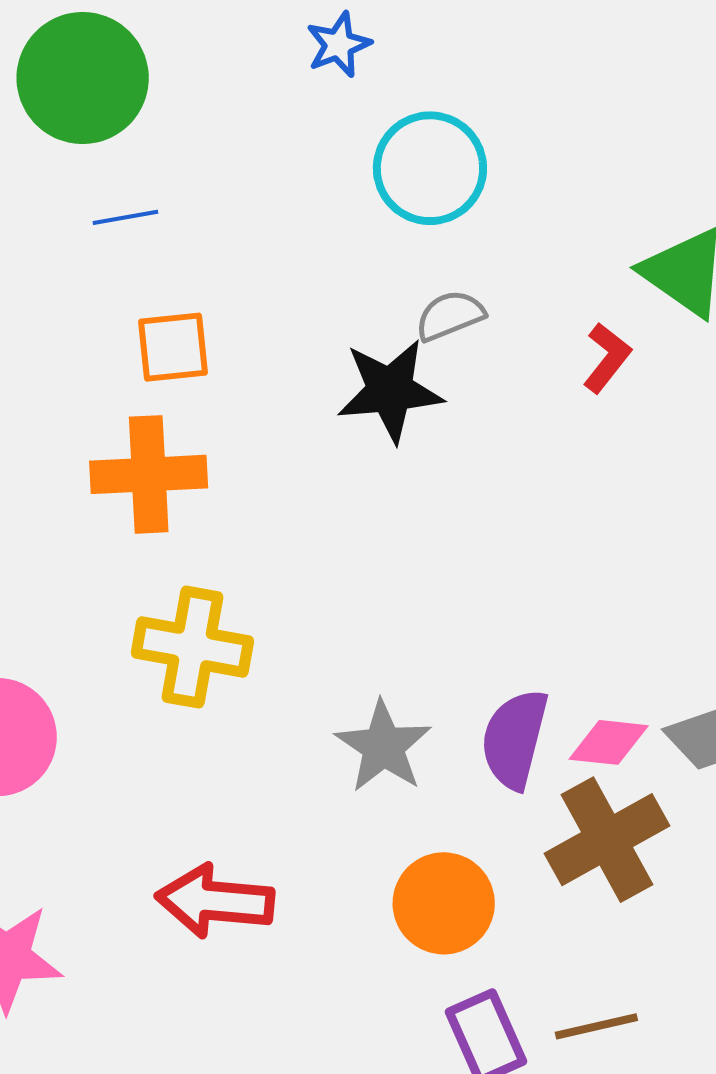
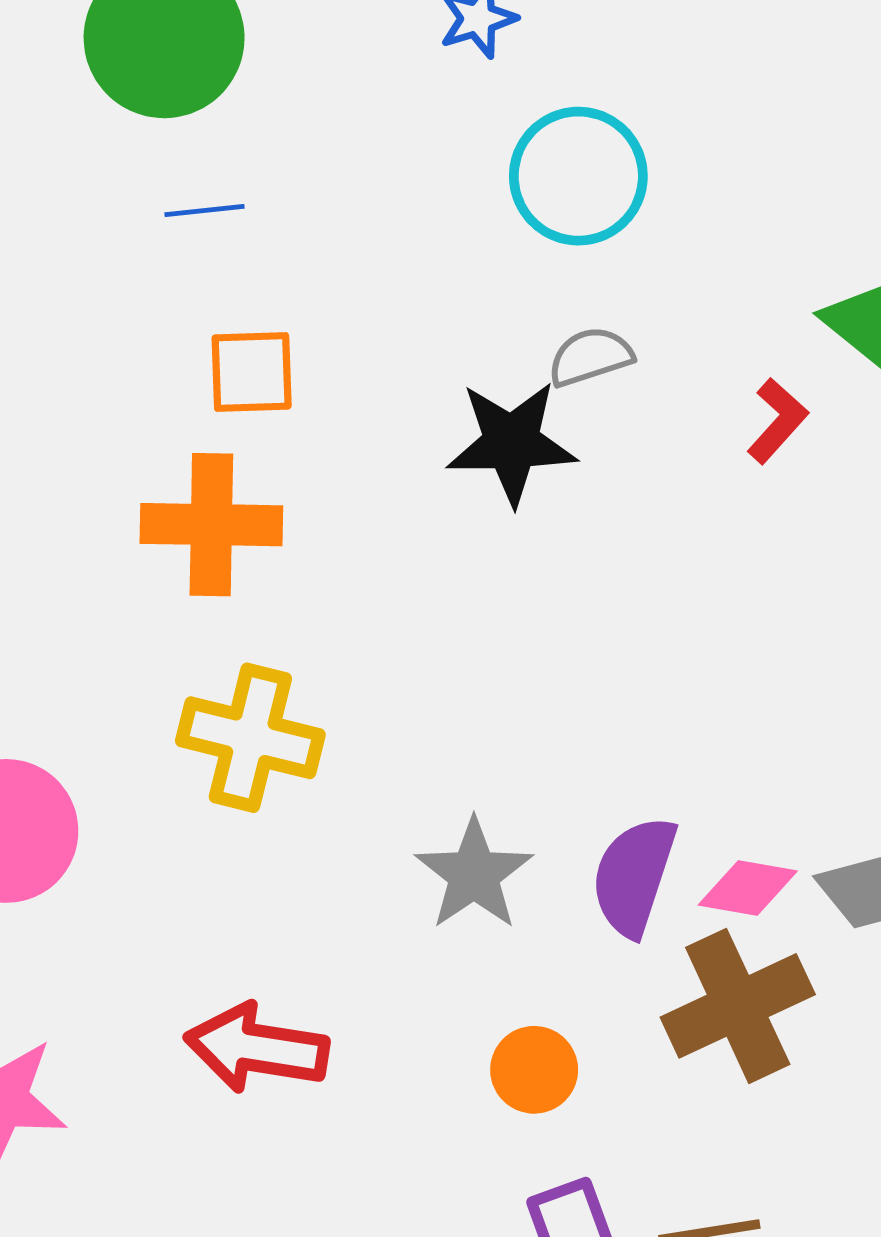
orange circle: (444, 903) -> (534, 1070), size x0.7

